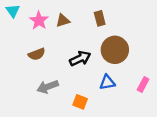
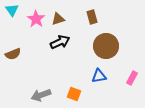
brown semicircle: (37, 54) -> (13, 54), moved
black arrow: (80, 58) -> (60, 42), moved
gray arrow: (48, 87) -> (41, 95), moved

